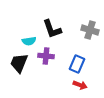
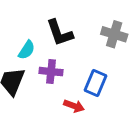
cyan semicircle: (29, 41) -> (27, 50), turned -48
red arrow: (80, 85) -> (74, 106), moved

